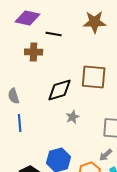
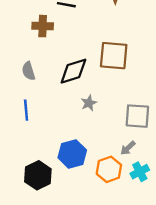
gray semicircle: (14, 96) -> (28, 71), moved

